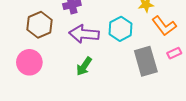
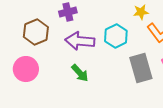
green arrow: (84, 66) -> (80, 73), turned -78

